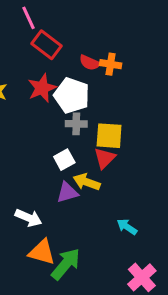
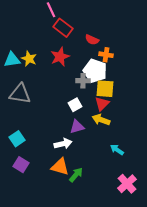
orange cross: (111, 64) -> (106, 55), moved
white pentagon: (72, 95) -> (95, 71), moved
yellow arrow: (87, 182) -> (101, 120), moved
white arrow: (28, 218) -> (63, 144), moved, turned -36
green arrow: (66, 264) -> (76, 175), size x0.7

